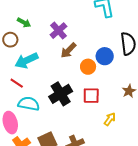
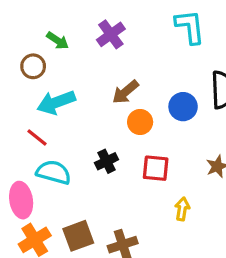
purple cross: (58, 31) -> (111, 34), moved
orange circle: (88, 67) -> (140, 122), moved
black cross: (61, 94) -> (107, 161), size x0.6
yellow arrow: (110, 119) -> (182, 209), turned -32

